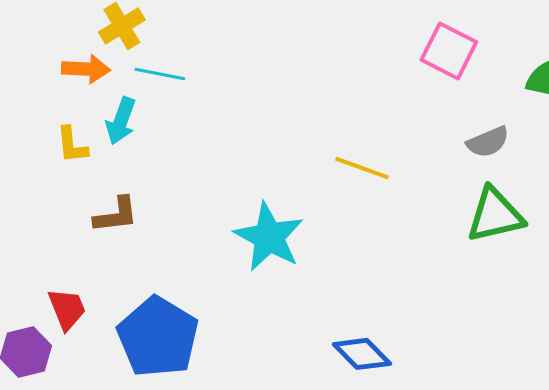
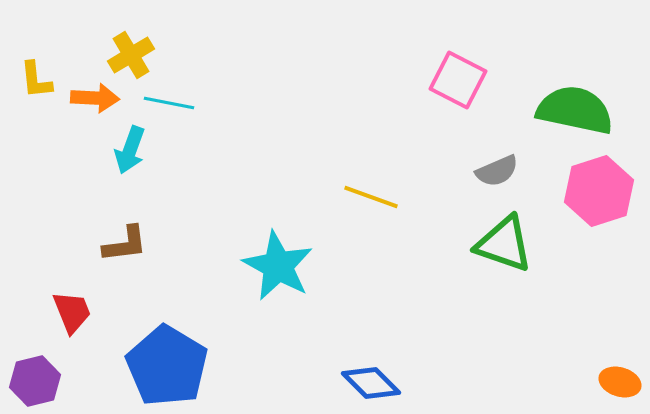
yellow L-shape: (72, 145) -> (36, 80), moved
green triangle: (495, 215) -> (504, 244), turned 32
red trapezoid: (67, 309) -> (72, 312), moved

